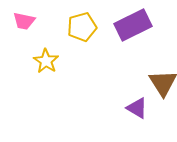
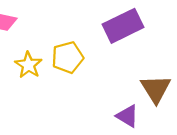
yellow pentagon: (82, 27) -> (68, 57), moved

